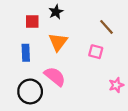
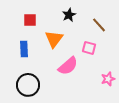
black star: (56, 12) -> (69, 15), moved
pink semicircle: (55, 76) -> (68, 66), moved, turned 100

